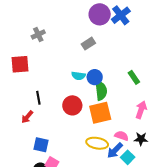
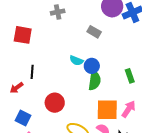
gray cross: (38, 34) -> (58, 12), moved
gray rectangle: (88, 44) -> (94, 32), turned 48
red circle: (72, 105) -> (55, 103), moved
orange square: (100, 113) -> (107, 110), moved

